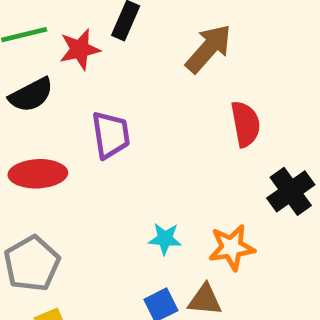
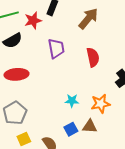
red semicircle: (245, 124) -> (93, 57), moved
purple trapezoid: (111, 135) -> (56, 48), moved

